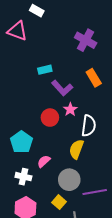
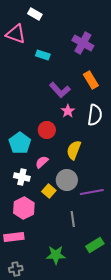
cyan rectangle: (45, 70) -> (43, 55), moved, turned 32
red circle: (50, 118) -> (47, 130), moved
white semicircle: (89, 126) -> (95, 115), moved
yellow square: (59, 202) -> (49, 191), moved

